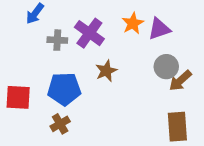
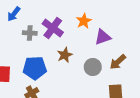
purple triangle: (159, 29) -> (103, 37), moved
gray circle: (166, 67) -> (93, 67), moved

